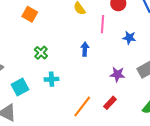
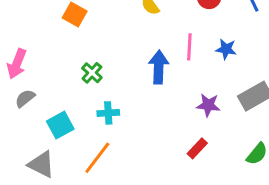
pink line: (102, 24) -> (189, 47), moved
blue arrow: (85, 49) -> (159, 67), size x1.5
orange line: (82, 106) -> (97, 158), moved

